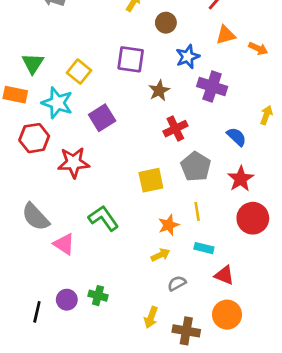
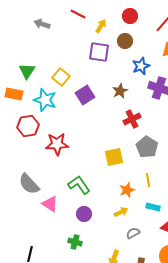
purple square: (131, 59) -> (99, 52), moved
purple square: (102, 118) -> (85, 95), moved
purple circle: (67, 300) -> (84, 214), moved

